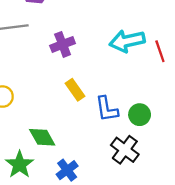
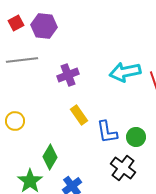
green diamond: (42, 137) -> (50, 157), turned 60

